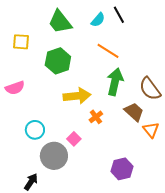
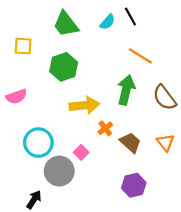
orange line: (108, 51) -> (140, 56), moved
brown trapezoid: (134, 112) -> (130, 143), moved
cyan circle: (35, 130) -> (38, 143), size x1.4

